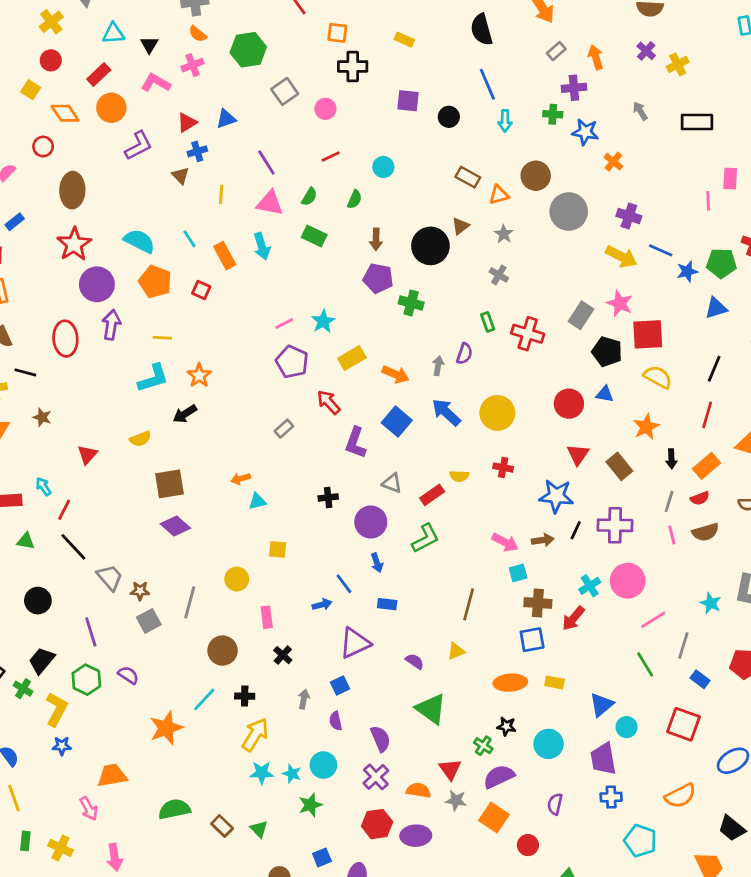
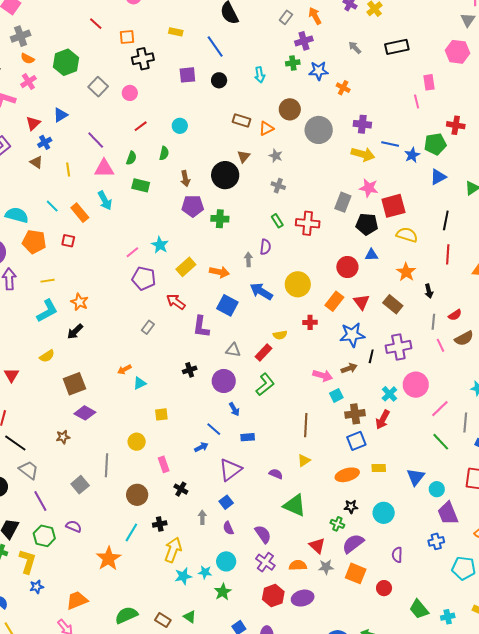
blue line: (487, 84) -> (215, 47), moved
orange rectangle: (706, 466) -> (334, 301), moved
gray trapezoid: (110, 577) -> (29, 470), moved
brown star: (140, 591) -> (63, 437), moved
purple trapezoid: (603, 759) -> (448, 513), moved

